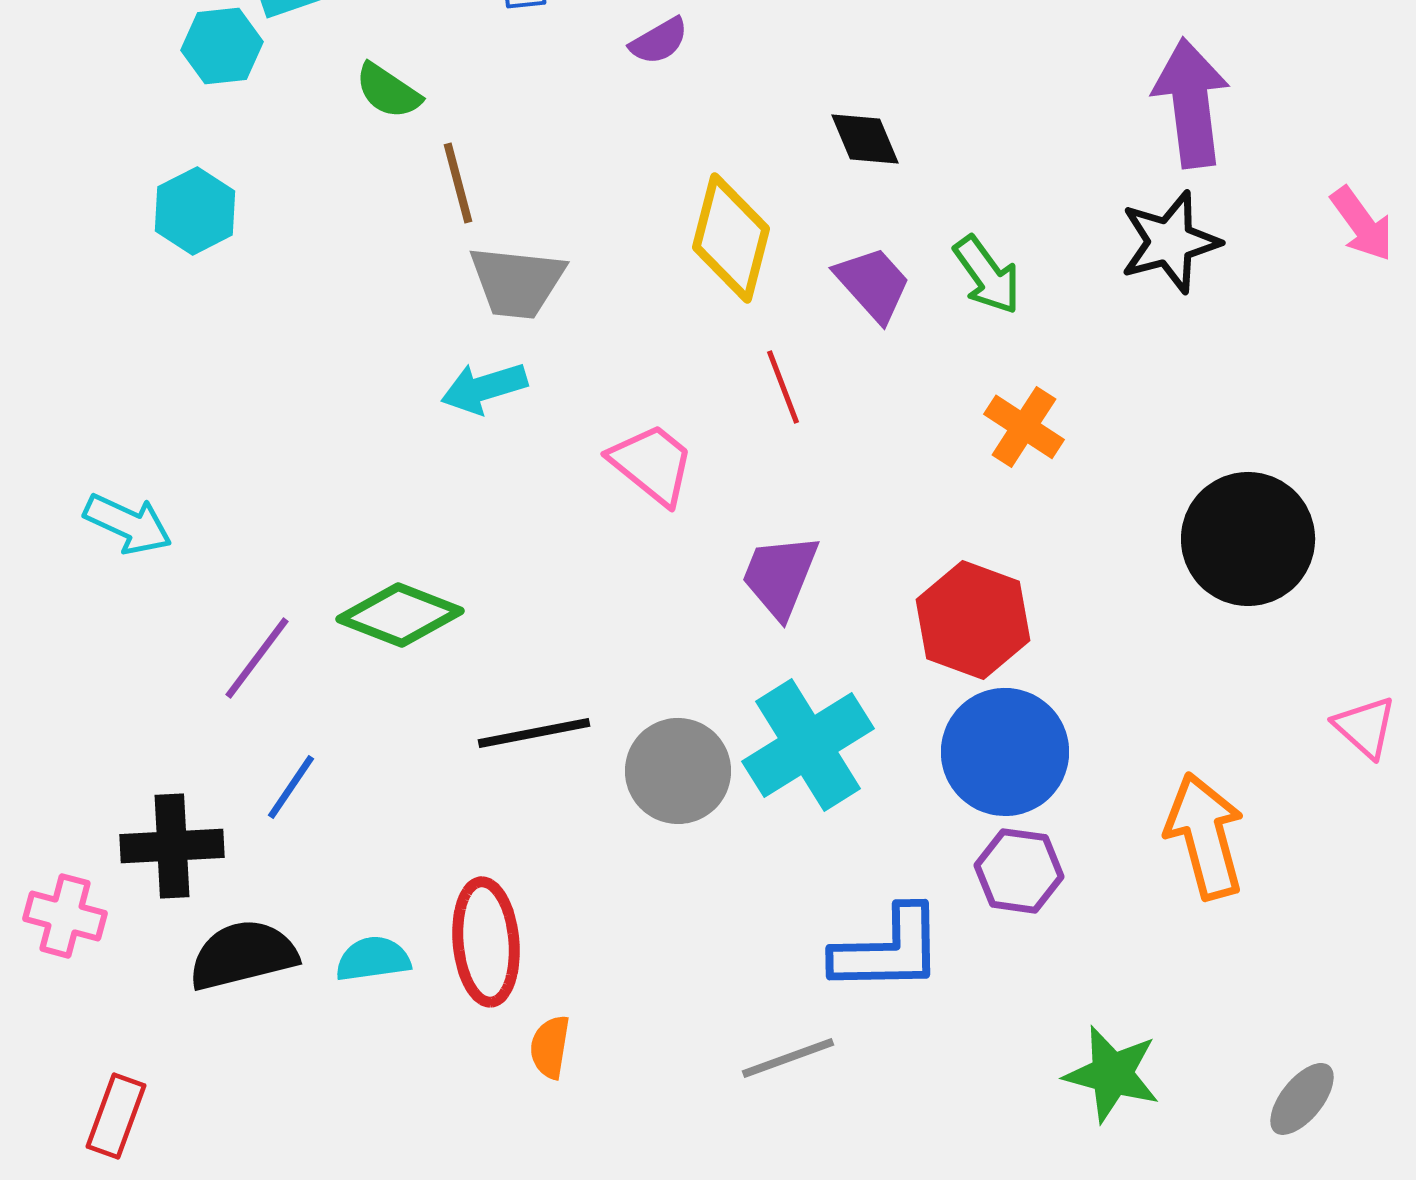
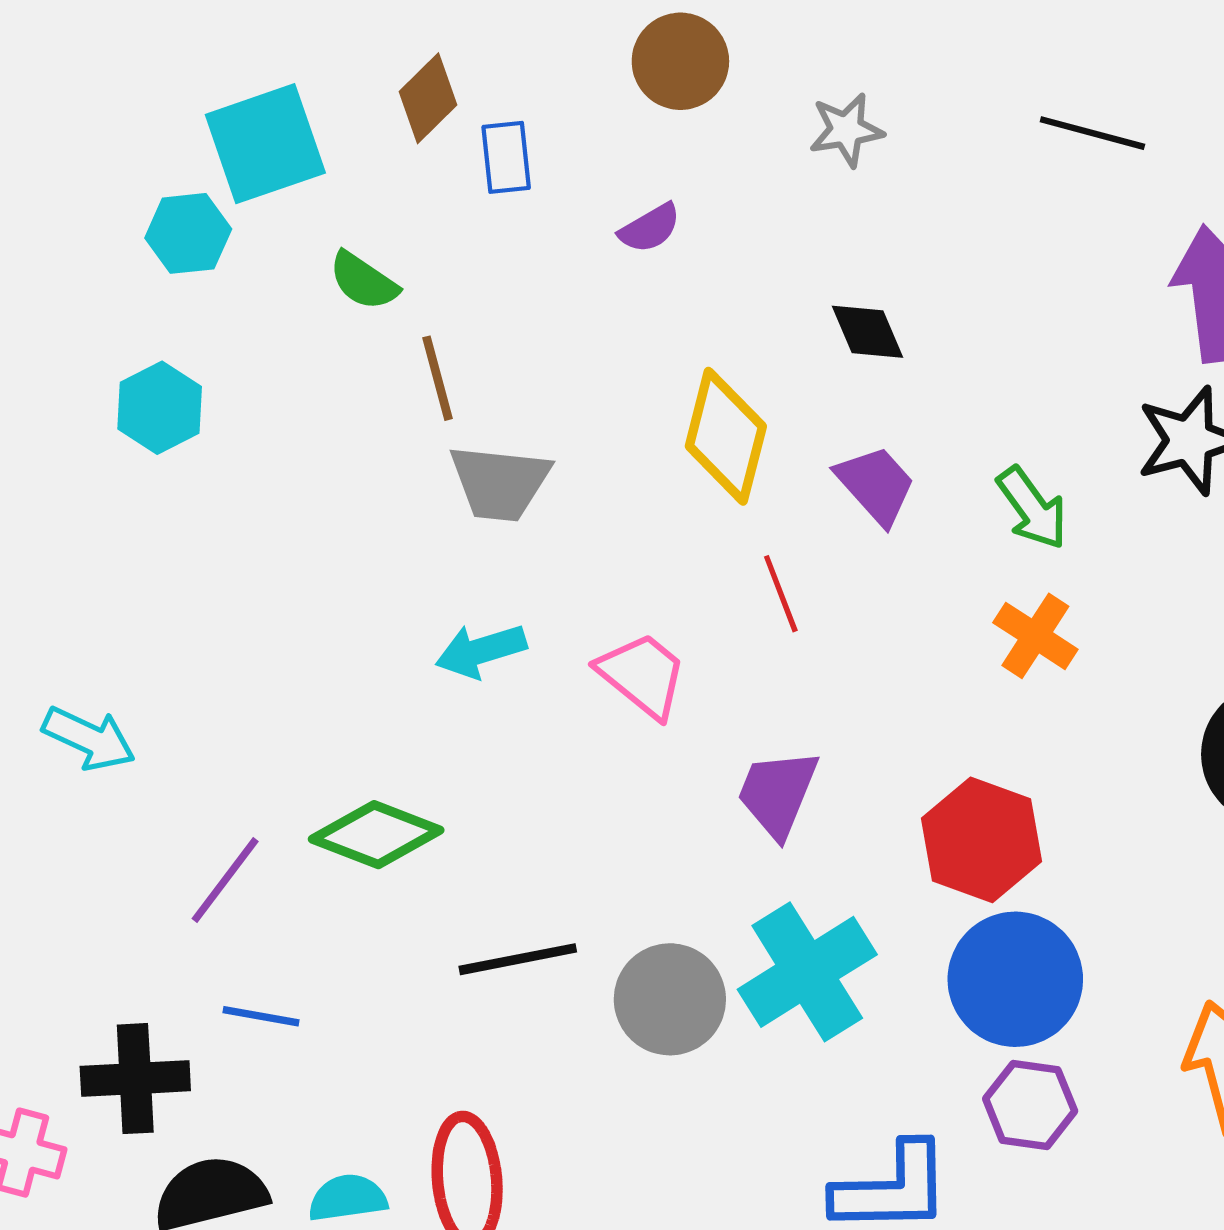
green arrow: (987, 275) -> (1032, 508), moved
cyan arrow: (484, 388) -> (481, 651), moved
blue line: (291, 787) -> (261, 1016), turned 66

